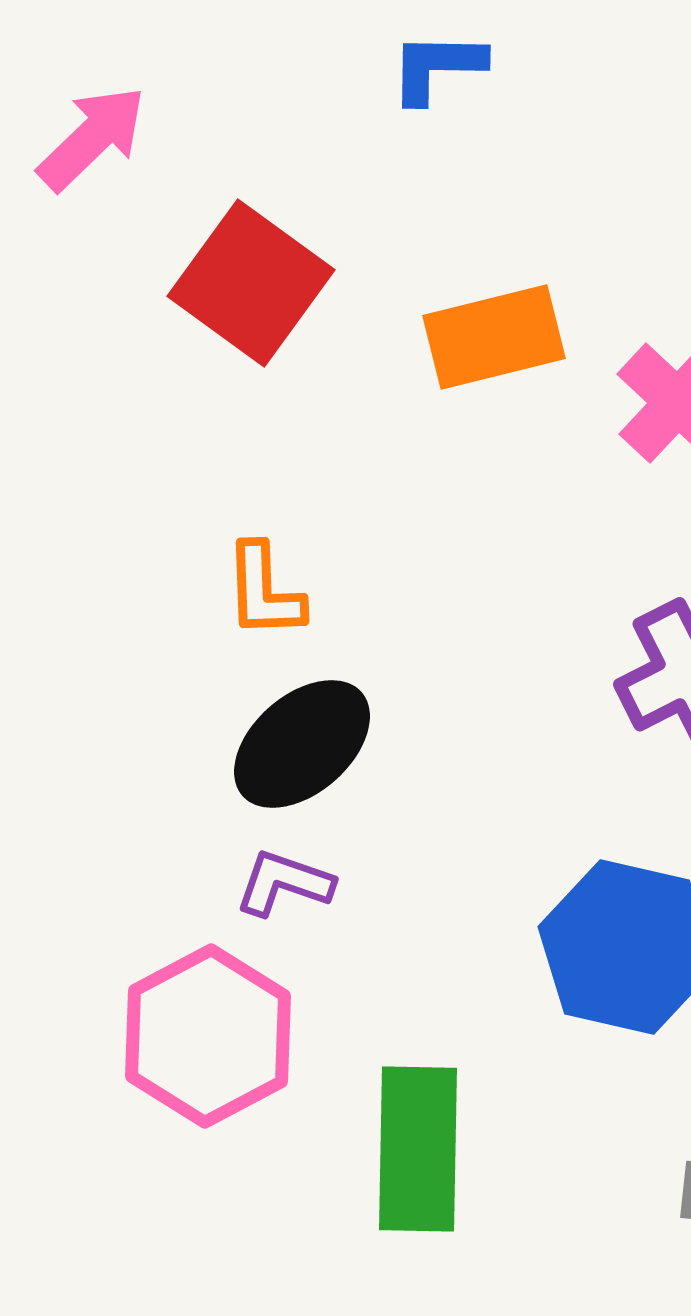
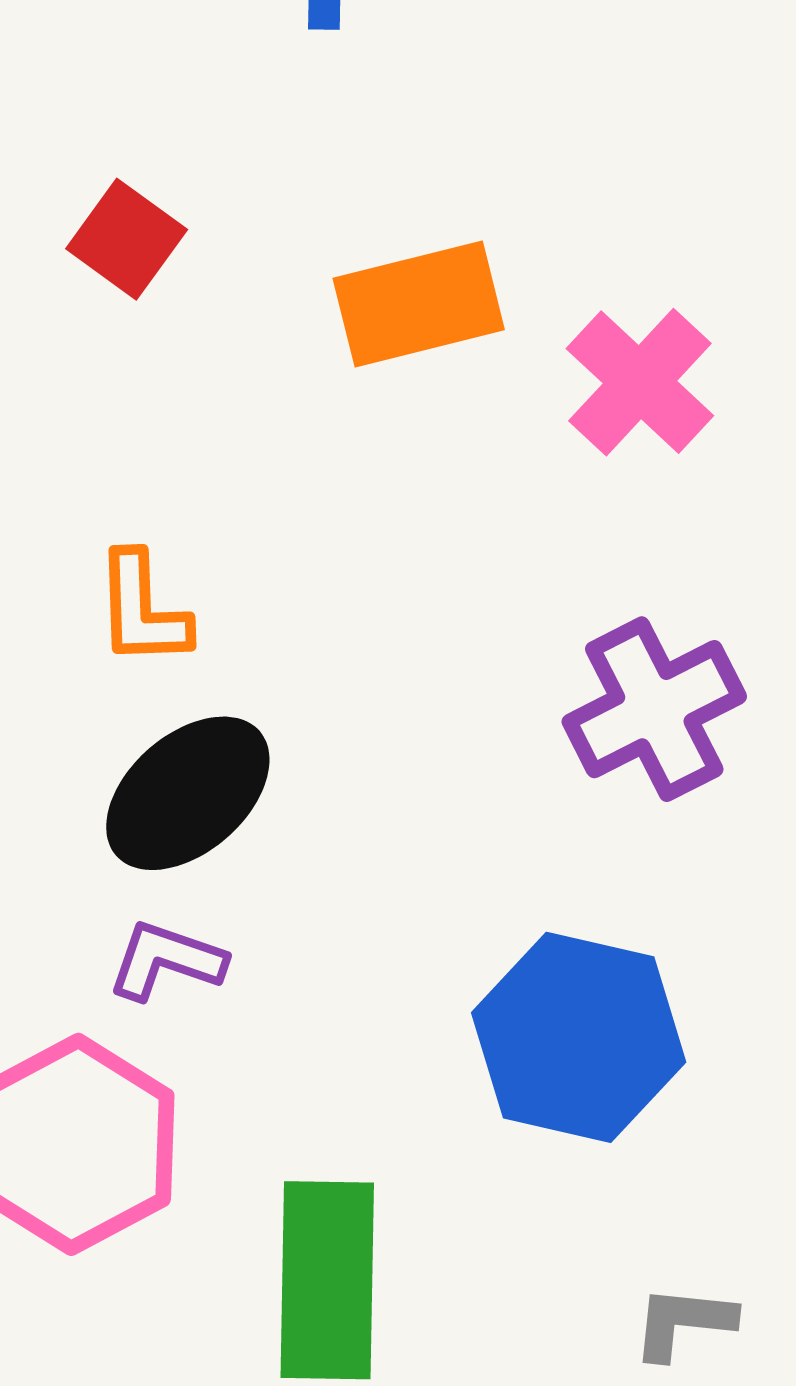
red square: (251, 283) -> (127, 239), size x0.6

